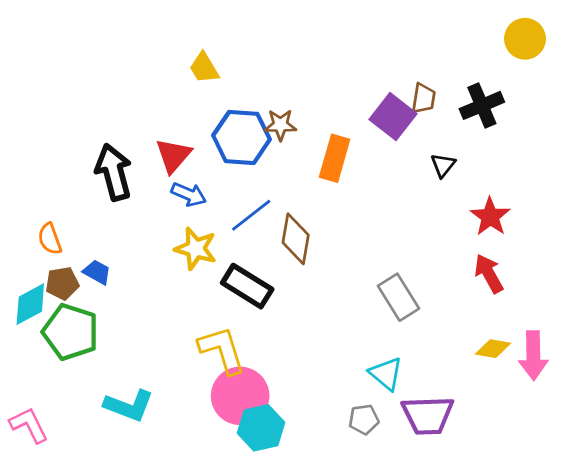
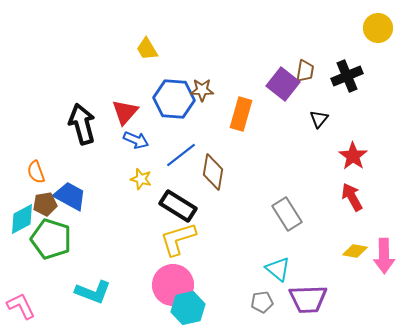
yellow star: (196, 249) -> (141, 179), size x0.7
blue trapezoid: (97, 272) -> (70, 196), size x1.6
yellow L-shape: (222, 350) -> (178, 239), moved, turned -90

